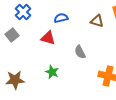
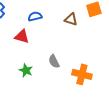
gray semicircle: (80, 52) -> (54, 61), moved

